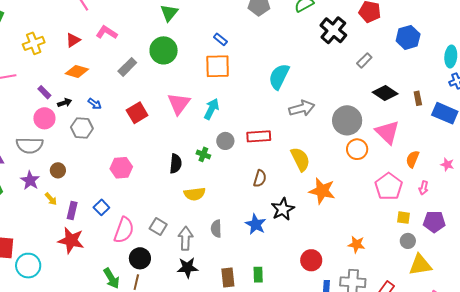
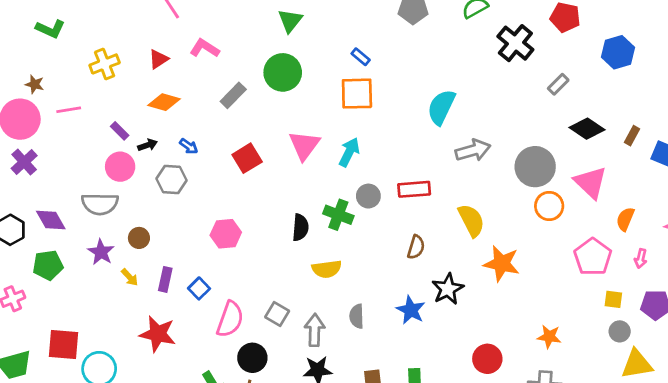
brown rectangle: (418, 98) -> (632, 136), turned 40
green cross: (203, 154) -> (338, 215), size x1.5
purple rectangle: (72, 210) -> (165, 279), moved

